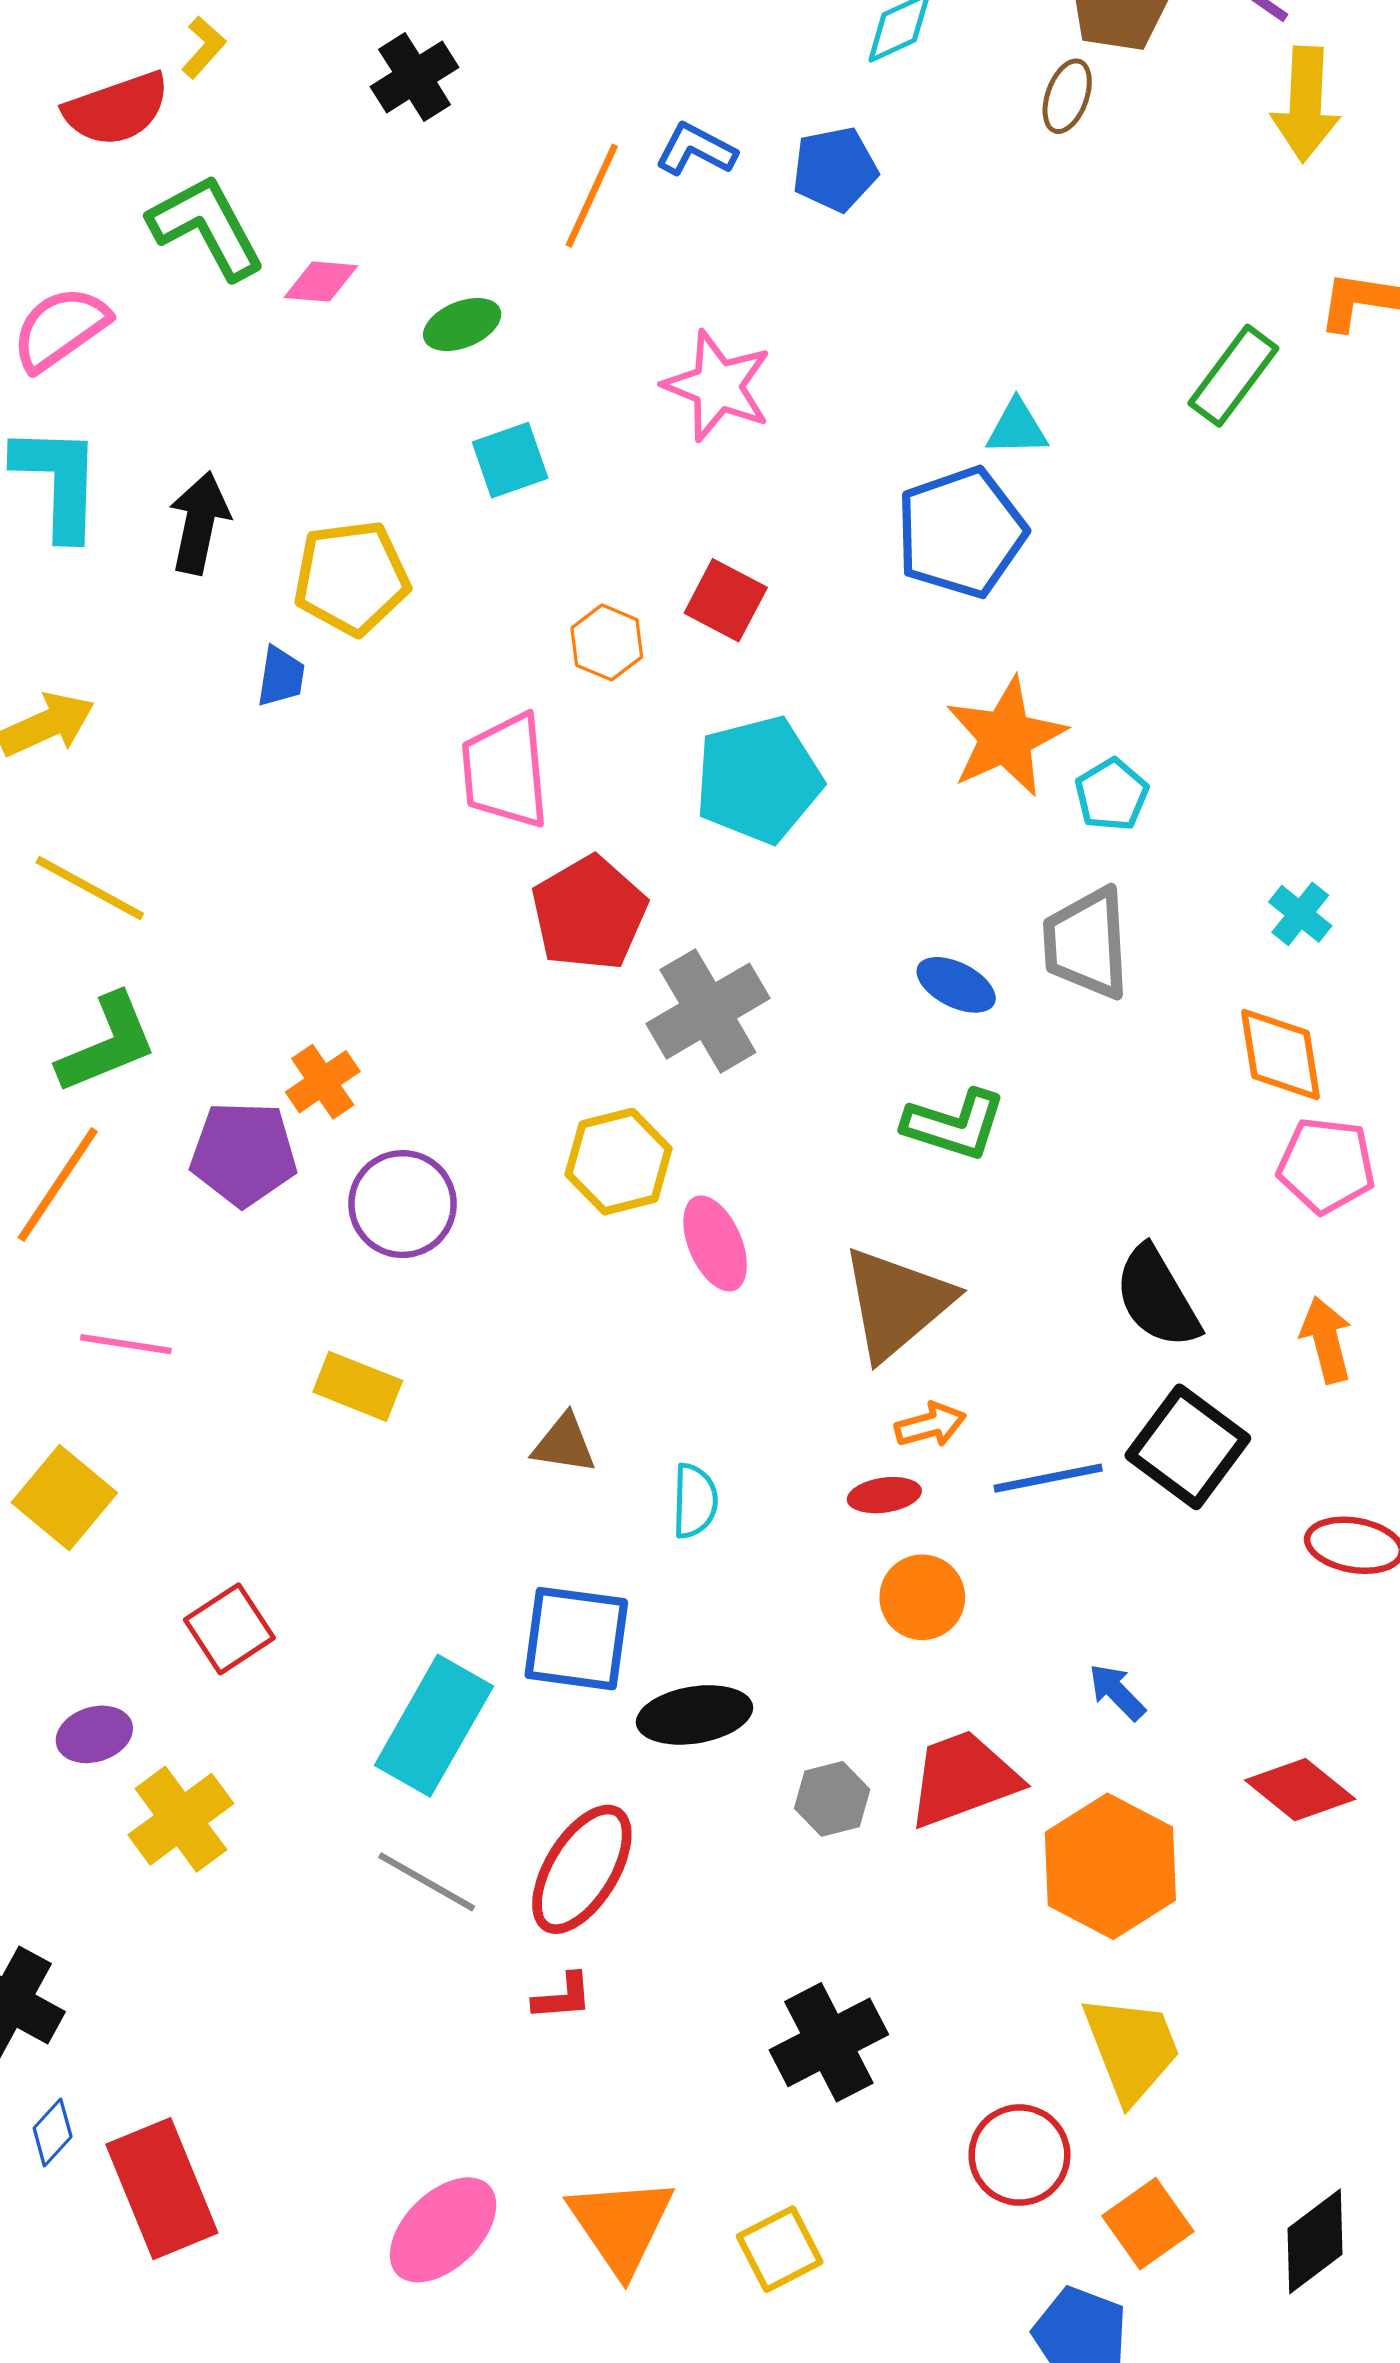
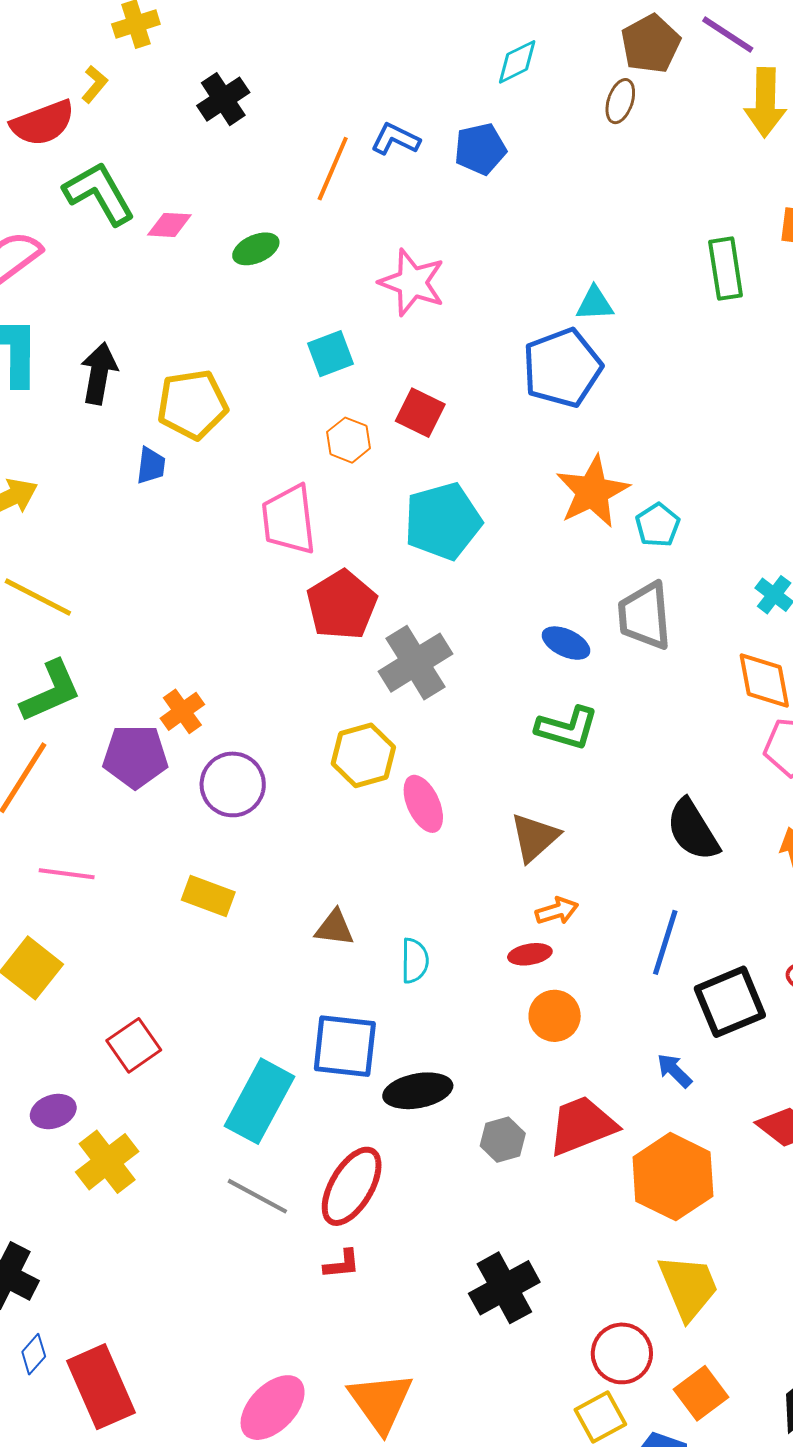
green rectangle: (1233, 376) -> (726, 269), turned -44
cyan square: (510, 460) -> (330, 354), moved
brown triangle: (897, 1303) -> (535, 837), size x0.7
black square: (1188, 1447) -> (730, 1002), moved, turned 32
blue line: (1048, 1478) -> (665, 942), moved, turned -60
yellow square: (780, 2249) -> (600, 1417), moved

